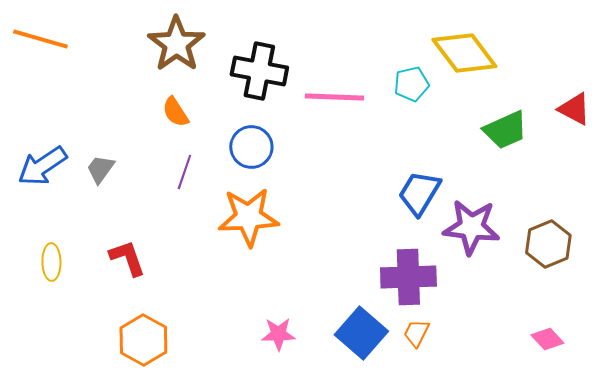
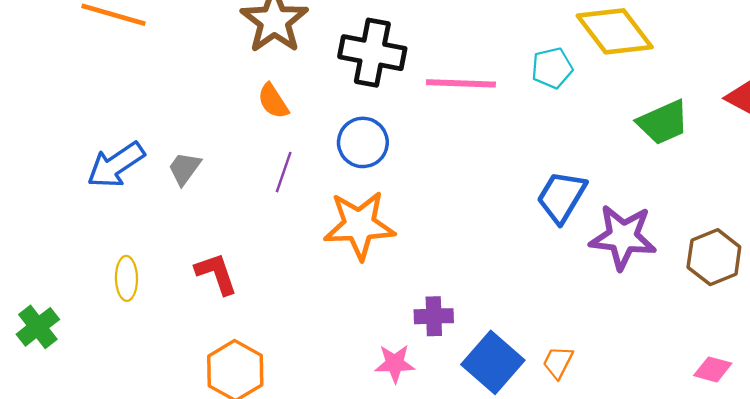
purple cross: (408, 277) -> (434, 316), moved, size x0.6
pink diamond: (547, 339) -> (713, 369), turned -32

